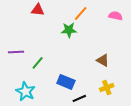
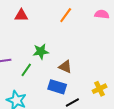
green star: (69, 30) -> (41, 52), moved
brown triangle: (103, 60) -> (65, 67), moved

